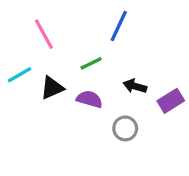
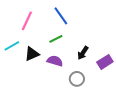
blue line: (119, 26) -> (61, 16), moved, turned -60
pink line: (44, 34) -> (27, 21), turned 54
black arrow: (135, 86) -> (83, 53), turned -72

